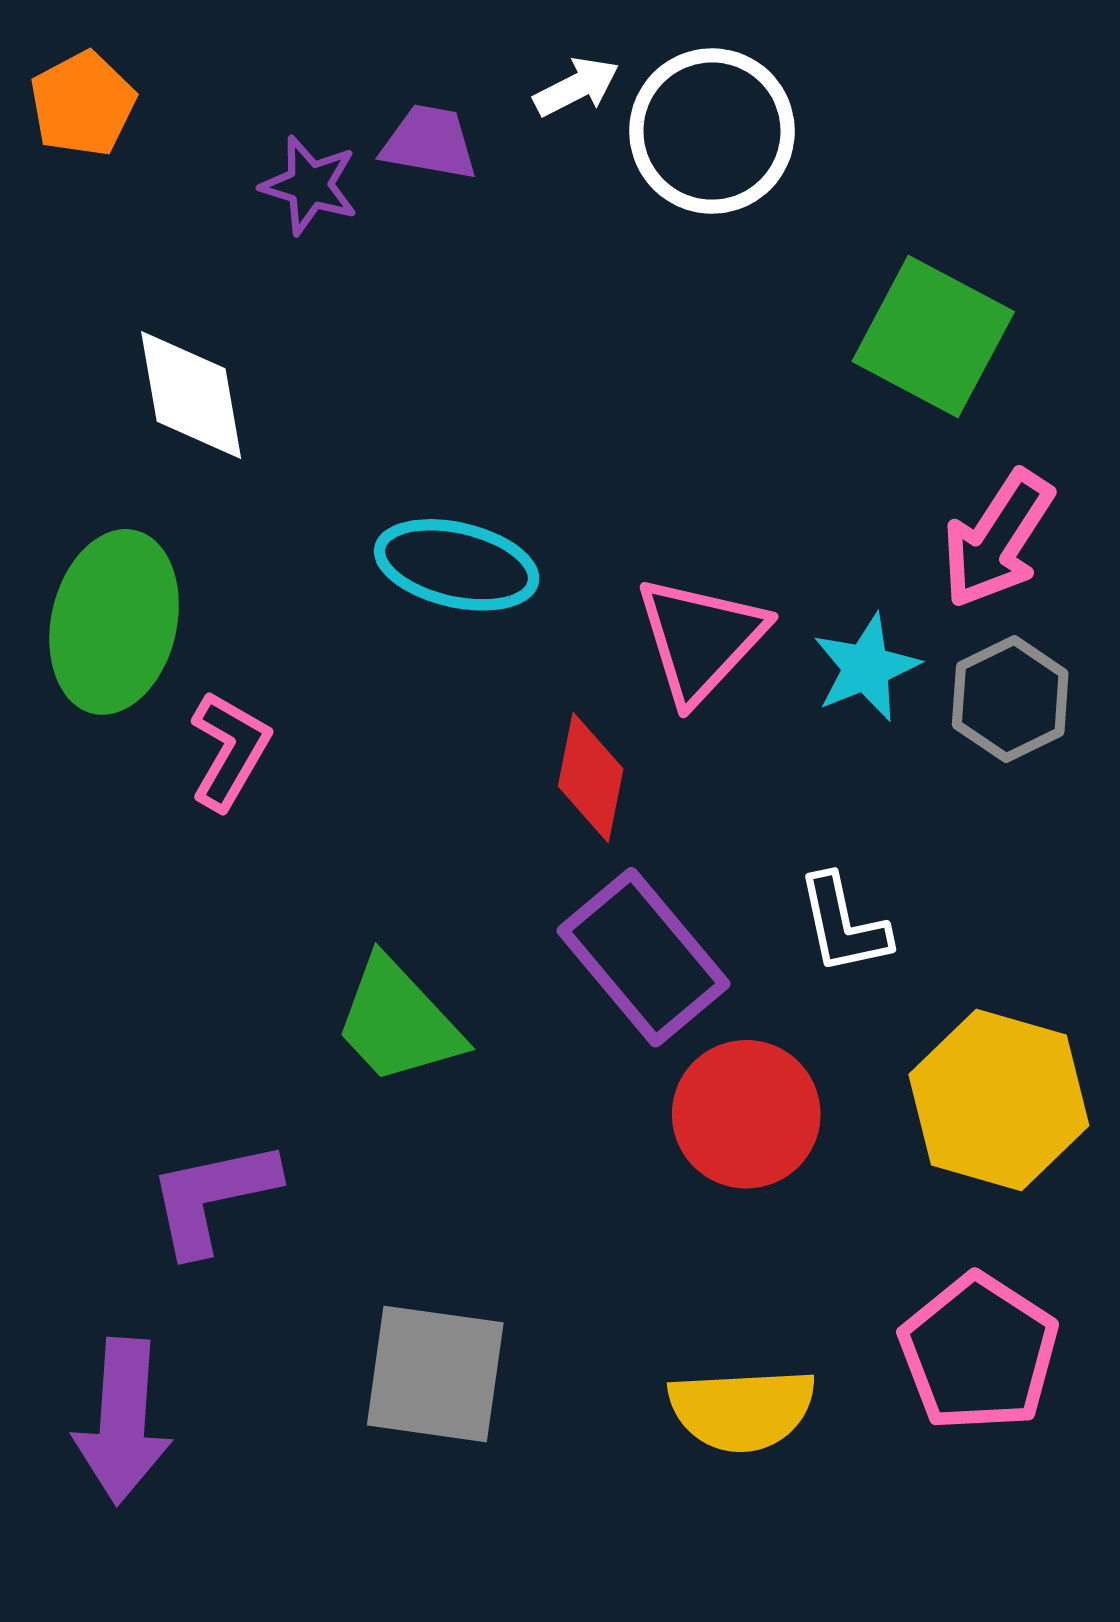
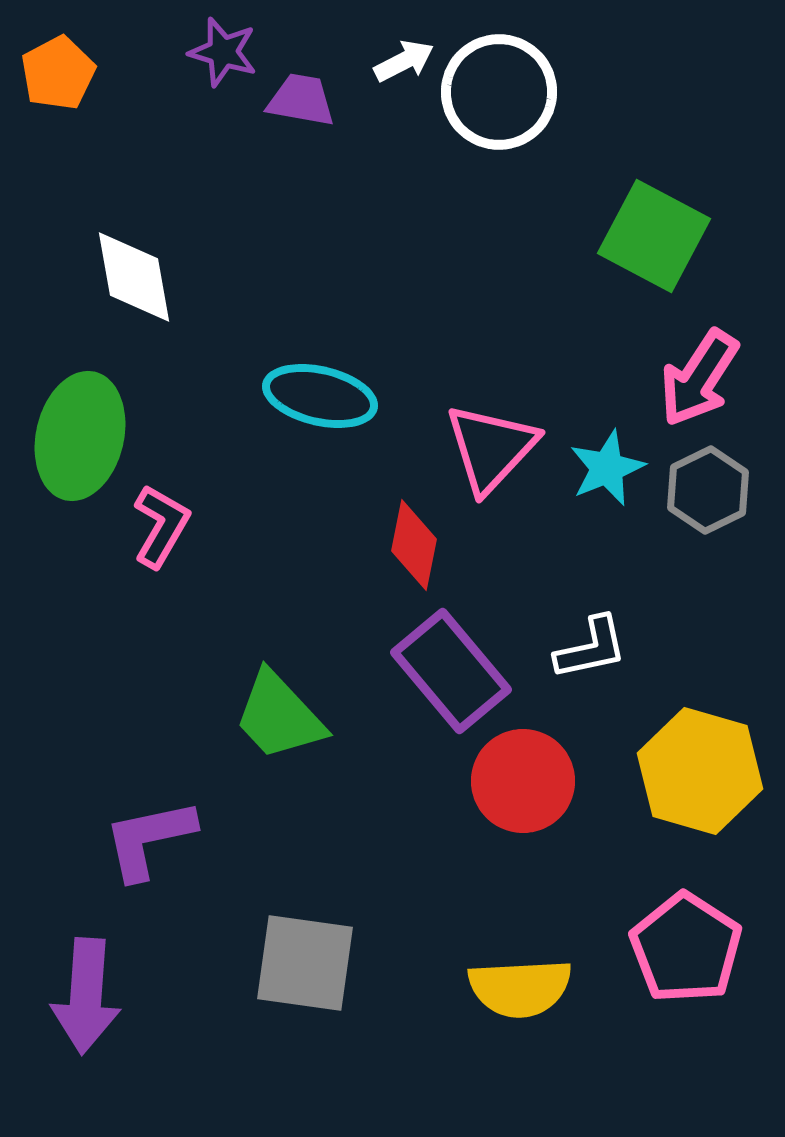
purple star: (310, 185) -> (223, 52), moved
white L-shape: (843, 924) -> (591, 648), turned -90

